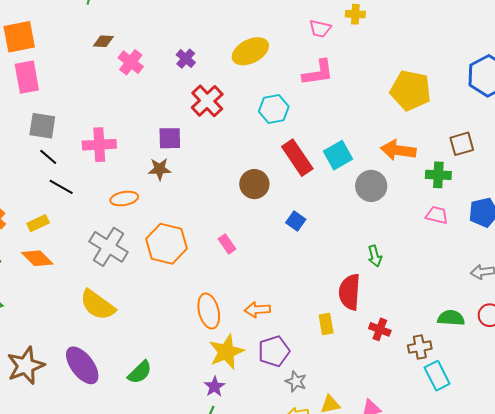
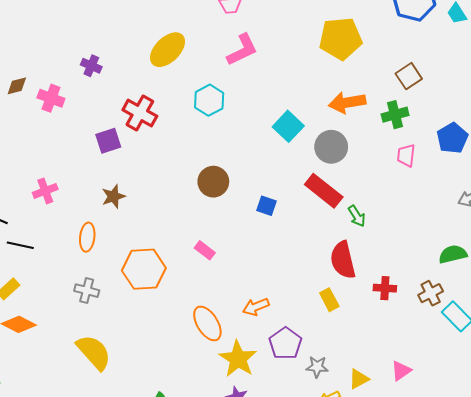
purple cross: (186, 59) -> (91, 66), moved
purple square: (170, 138) -> (108, 141), moved
pink cross: (99, 145) -> (45, 191), size x0.7
red rectangle: (297, 158) -> (324, 191), moved
orange ellipse: (124, 199) -> (87, 237), turned -56
pink trapezoid: (437, 215) -> (406, 155), turned -80
gray cross: (109, 247) -> (87, 291), size x0.6
yellow semicircle: (98, 305) -> (94, 352), turned -150

